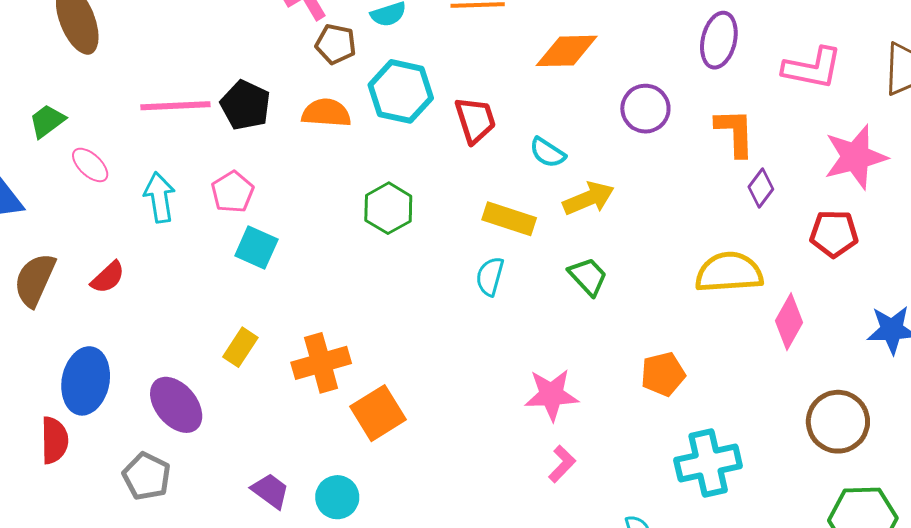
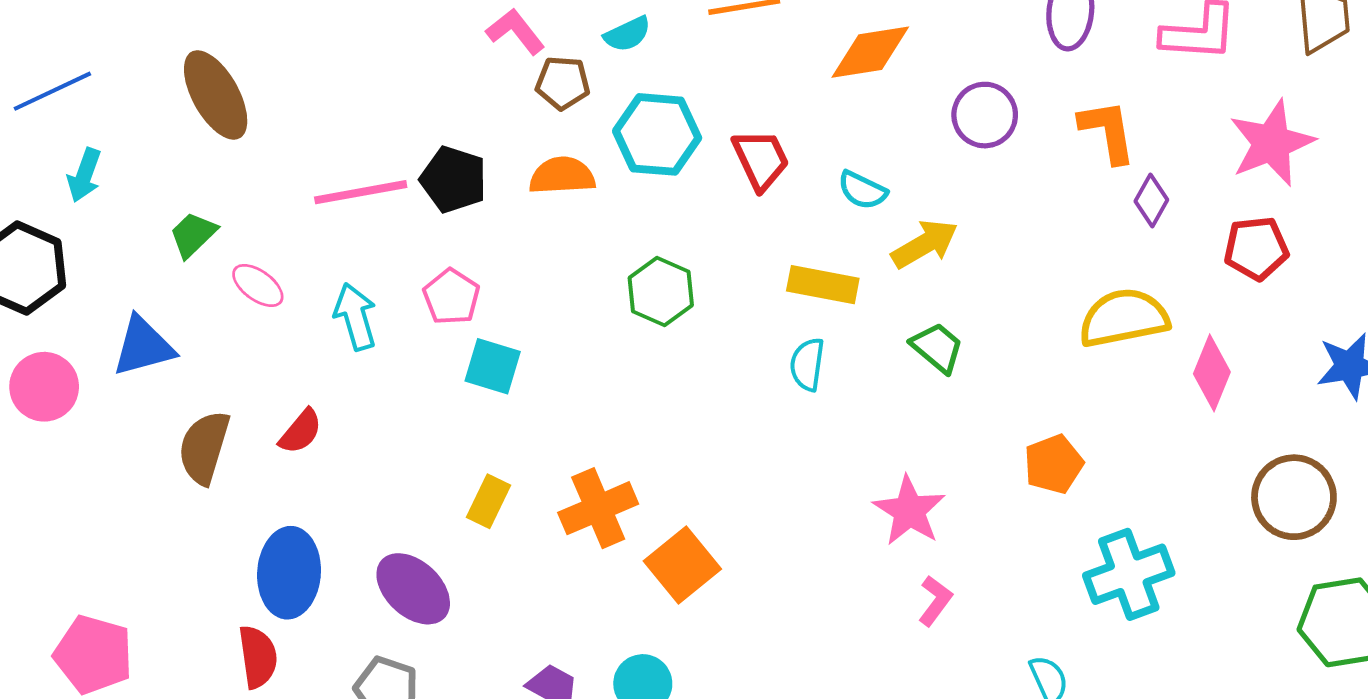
pink star: (551, 395) -> (909, 511), turned -30

